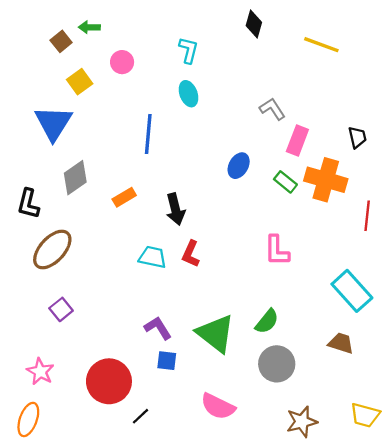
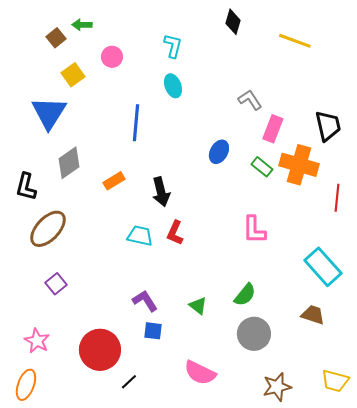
black trapezoid: (357, 137) -> (328, 126), size x1.5
green triangle: (216, 333) -> (198, 306), size x0.5

